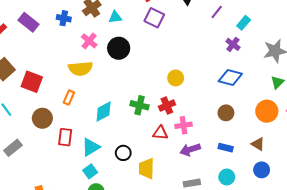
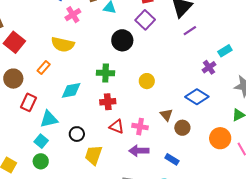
purple line: (217, 12) -> (190, 31), moved
pink cross: (89, 41) -> (73, 15), moved
black circle: (119, 48) -> (122, 40), moved
green cross: (140, 105) -> (106, 73), moved, turned -30
red cross: (167, 106) -> (108, 102), moved
brown triangle: (258, 144) -> (166, 115), moved
cyan square: (90, 171) -> (41, 141), turned -32

